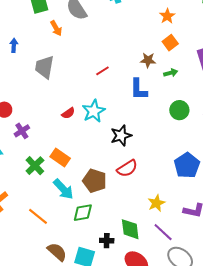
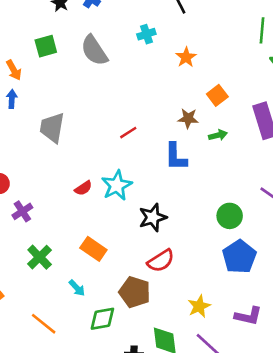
orange star: (167, 16) -> (186, 57), moved
orange arrow: (56, 28) -> (14, 70), moved
green circle: (179, 110) -> (230, 216), moved
orange rectangle: (60, 158) -> (93, 249), moved
brown pentagon: (95, 181) -> (135, 292), moved
cyan arrow: (63, 189) -> (77, 288), size x0.6

